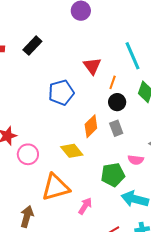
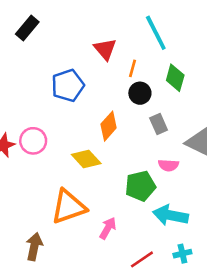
gray rectangle: (116, 128) -> (159, 124), moved
pink circle: (28, 154) -> (33, 141), moved

